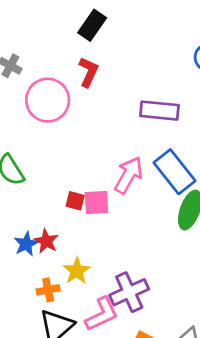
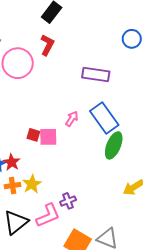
pink arrow: (129, 175) -> (72, 119), size x0.6
orange cross: (48, 290) -> (13, 186), moved
purple cross: (129, 292) -> (68, 201), size x0.6

